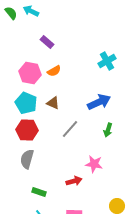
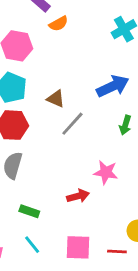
orange semicircle: (54, 71) -> (59, 24), moved
brown triangle: (53, 103) -> (56, 99), moved

